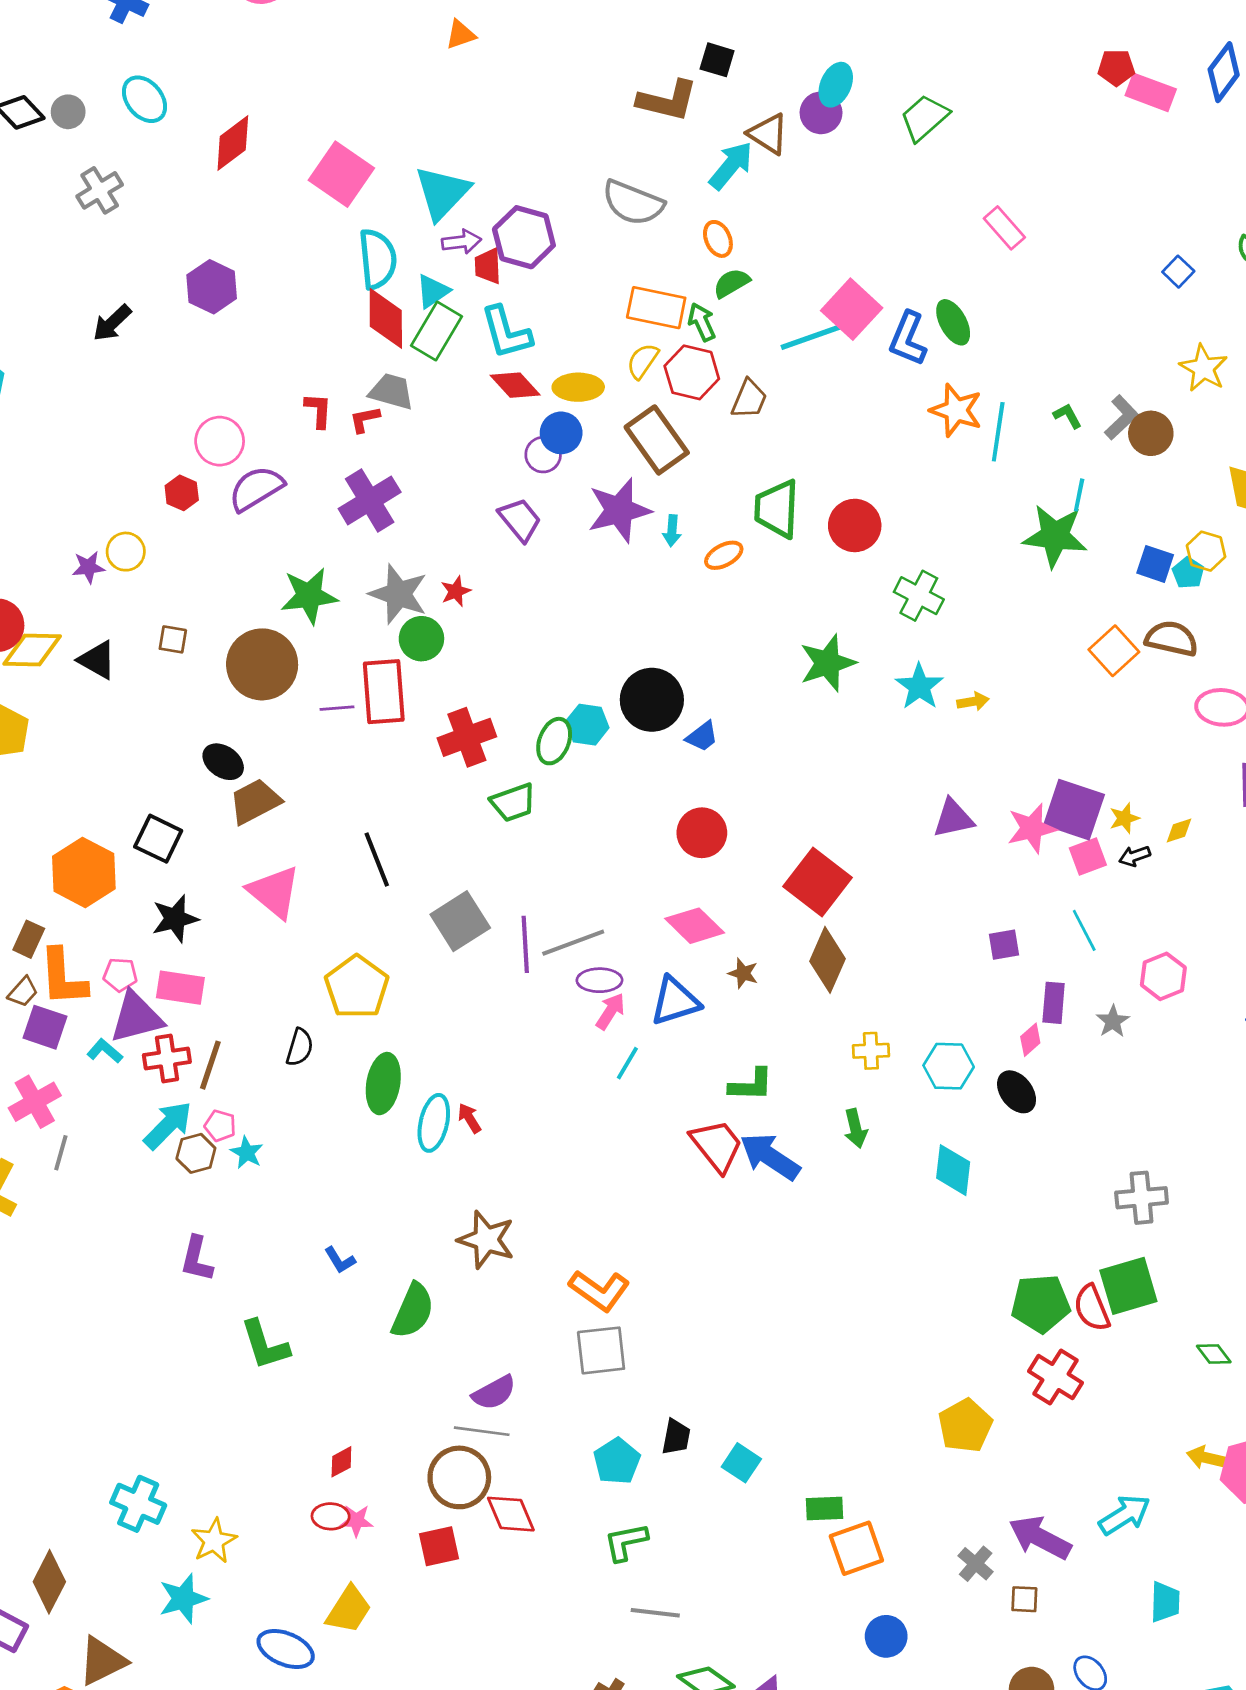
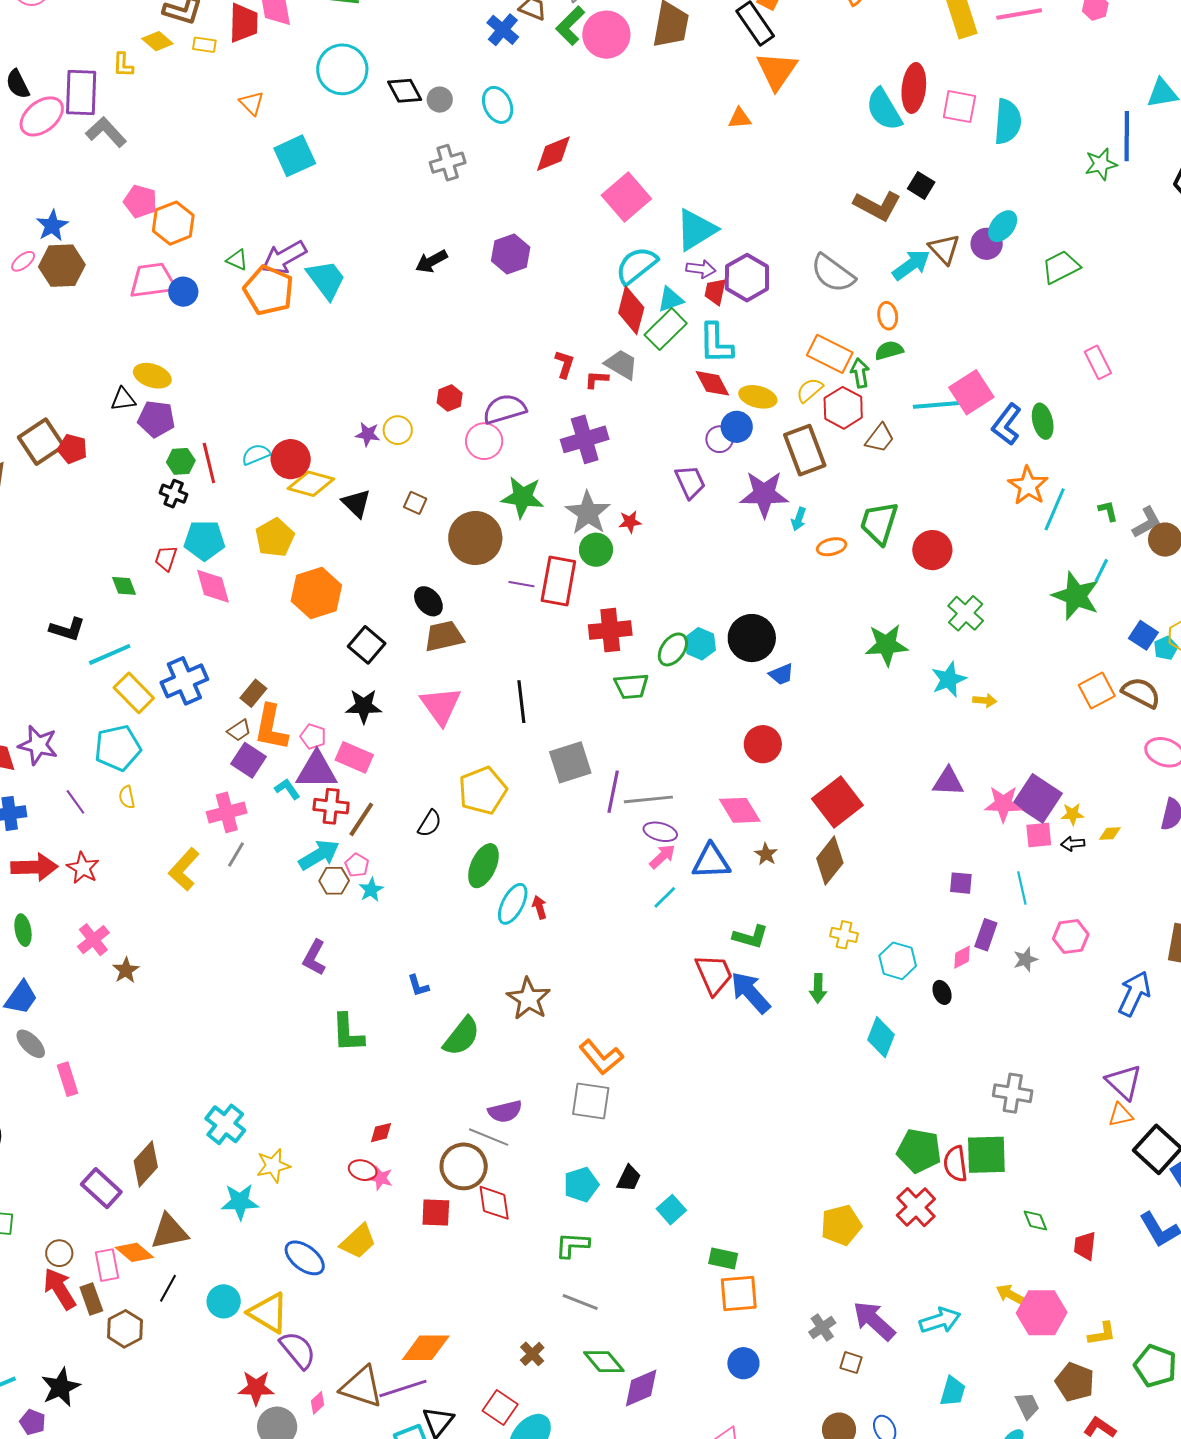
cyan semicircle: (378, 259) -> (636, 265), turned -138
pink circle: (220, 441) -> (484, 441), moved
orange hexagon: (84, 872) -> (316, 593), moved
black ellipse: (1017, 1092) -> (942, 992), size x0.7

